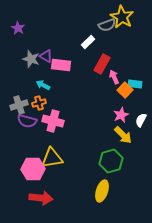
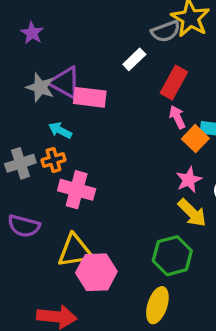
purple star: (18, 28) -> (32, 33), moved
purple triangle: (46, 56) -> (65, 82), size x1.5
red rectangle: (102, 64) -> (174, 82), moved
purple semicircle: (27, 121) -> (24, 226), moved
pink hexagon: (33, 169) -> (96, 272), moved

